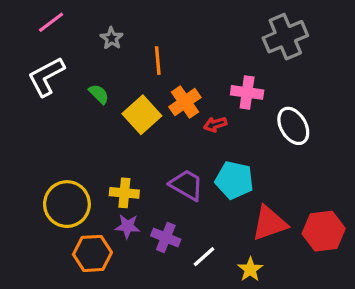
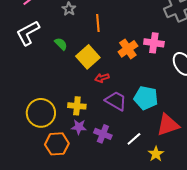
orange cross: (185, 102) -> (128, 49), moved
red arrow: (215, 124) -> (102, 78), moved
white line: (204, 257) -> (134, 139), moved

